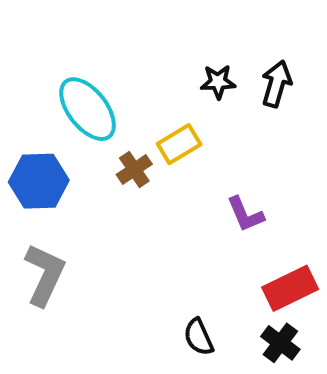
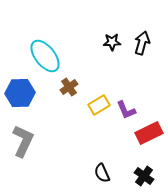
yellow rectangle: (179, 144) -> (99, 105), moved
red rectangle: (290, 288) -> (149, 133), moved

